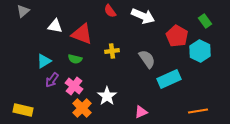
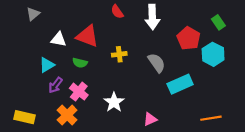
gray triangle: (23, 11) -> (33, 14), moved
white arrow: (143, 16) -> (152, 17), turned 65
white triangle: (55, 26) -> (59, 39), moved
orange cross: (82, 108) -> (67, 115), moved

